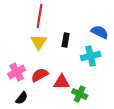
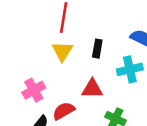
red semicircle: (40, 75) -> (64, 111), moved
red triangle: (62, 82) -> (92, 89), moved

